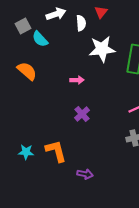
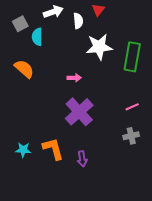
cyan semicircle: (40, 39) -> (37, 37), turned 42
purple cross: (82, 114) -> (79, 112), size x1.8
purple arrow: (85, 174) -> (82, 159), moved, turned 70

